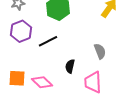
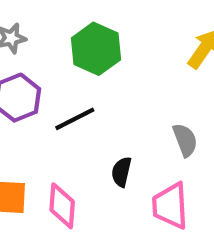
pink diamond: (42, 82) -> (62, 206), turned 50

